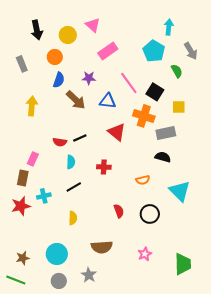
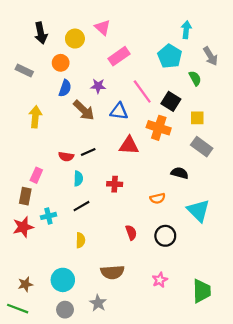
gray rectangle: (22, 64) -> (24, 71), turned -42
red triangle: (117, 132) -> (129, 145), turned -36
gray rectangle: (166, 133) -> (202, 147), moved, turned 48

